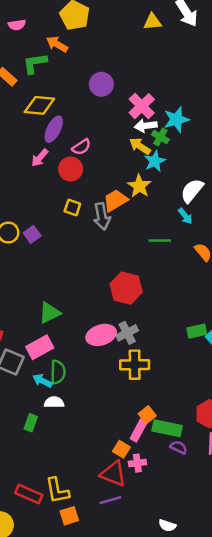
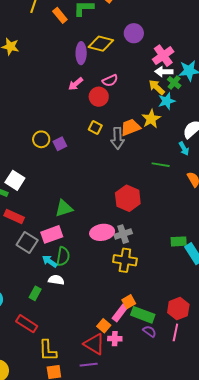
yellow diamond: (39, 105) -> (101, 44), moved
purple ellipse: (54, 129) -> (81, 53), moved, turned -35
red rectangle: (29, 494) -> (27, 324), moved

